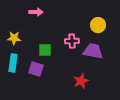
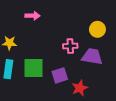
green square: (45, 50) -> (34, 68), moved, size x1.5
purple square: (36, 69) -> (60, 75), moved, turned -35

